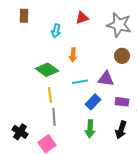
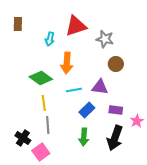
red triangle: (82, 18) -> (76, 26), size x1.6
gray star: (119, 25) -> (105, 39), moved, size x0.7
orange arrow: (73, 55) -> (67, 63), size x1.5
black arrow: (121, 130) -> (115, 138), size x1.4
black cross: (20, 132) -> (23, 138), moved

